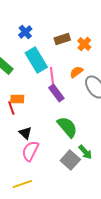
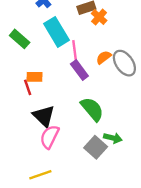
orange cross: (84, 44) -> (99, 17), moved
orange semicircle: (76, 72) -> (104, 57), moved
black triangle: (25, 133) -> (44, 116), size x1.5
green arrow: (85, 152) -> (113, 138), turned -35

